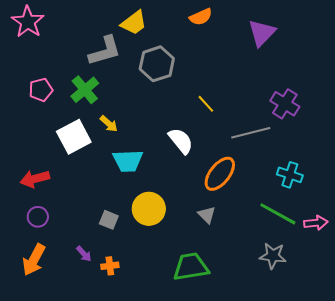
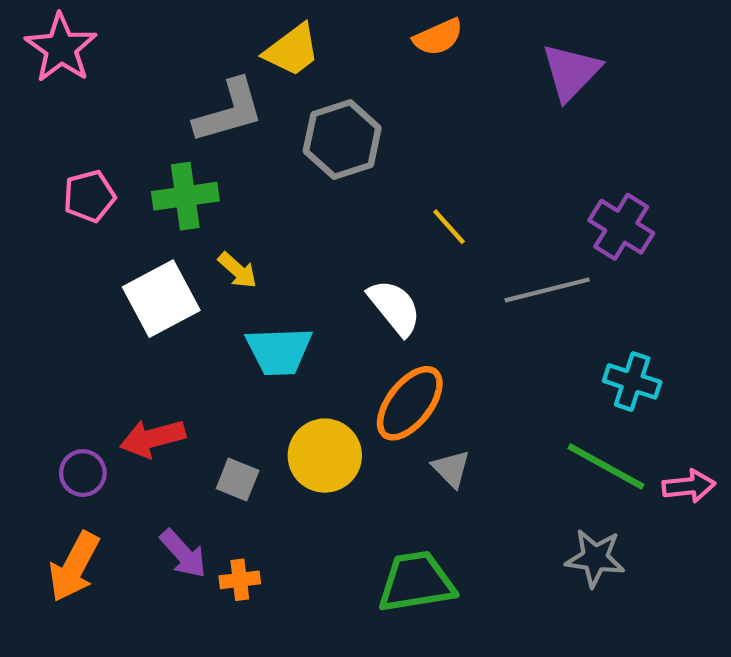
green cross: (85, 90) -> (185, 196), turned 32
orange ellipse: (220, 174) -> (410, 403), moved
red arrow: (35, 179) -> (153, 438), moved
purple arrow: (84, 254) -> (183, 554), size x1.4

